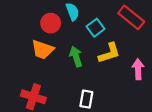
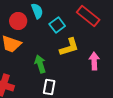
green arrow: (76, 56) -> (40, 64), moved

